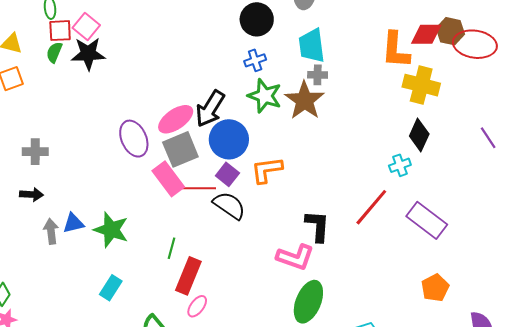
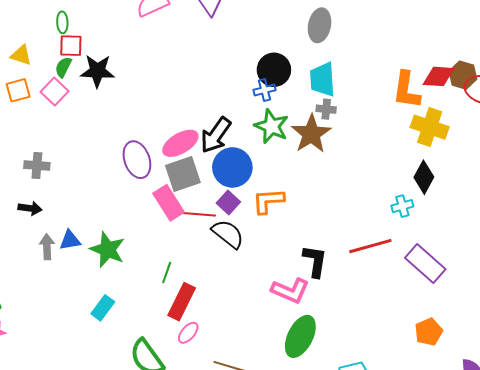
black circle: (257, 19) -> (274, 70), moved
pink square: (86, 27) -> (54, 91), moved
red line: (371, 207) -> (370, 246), turned 30

